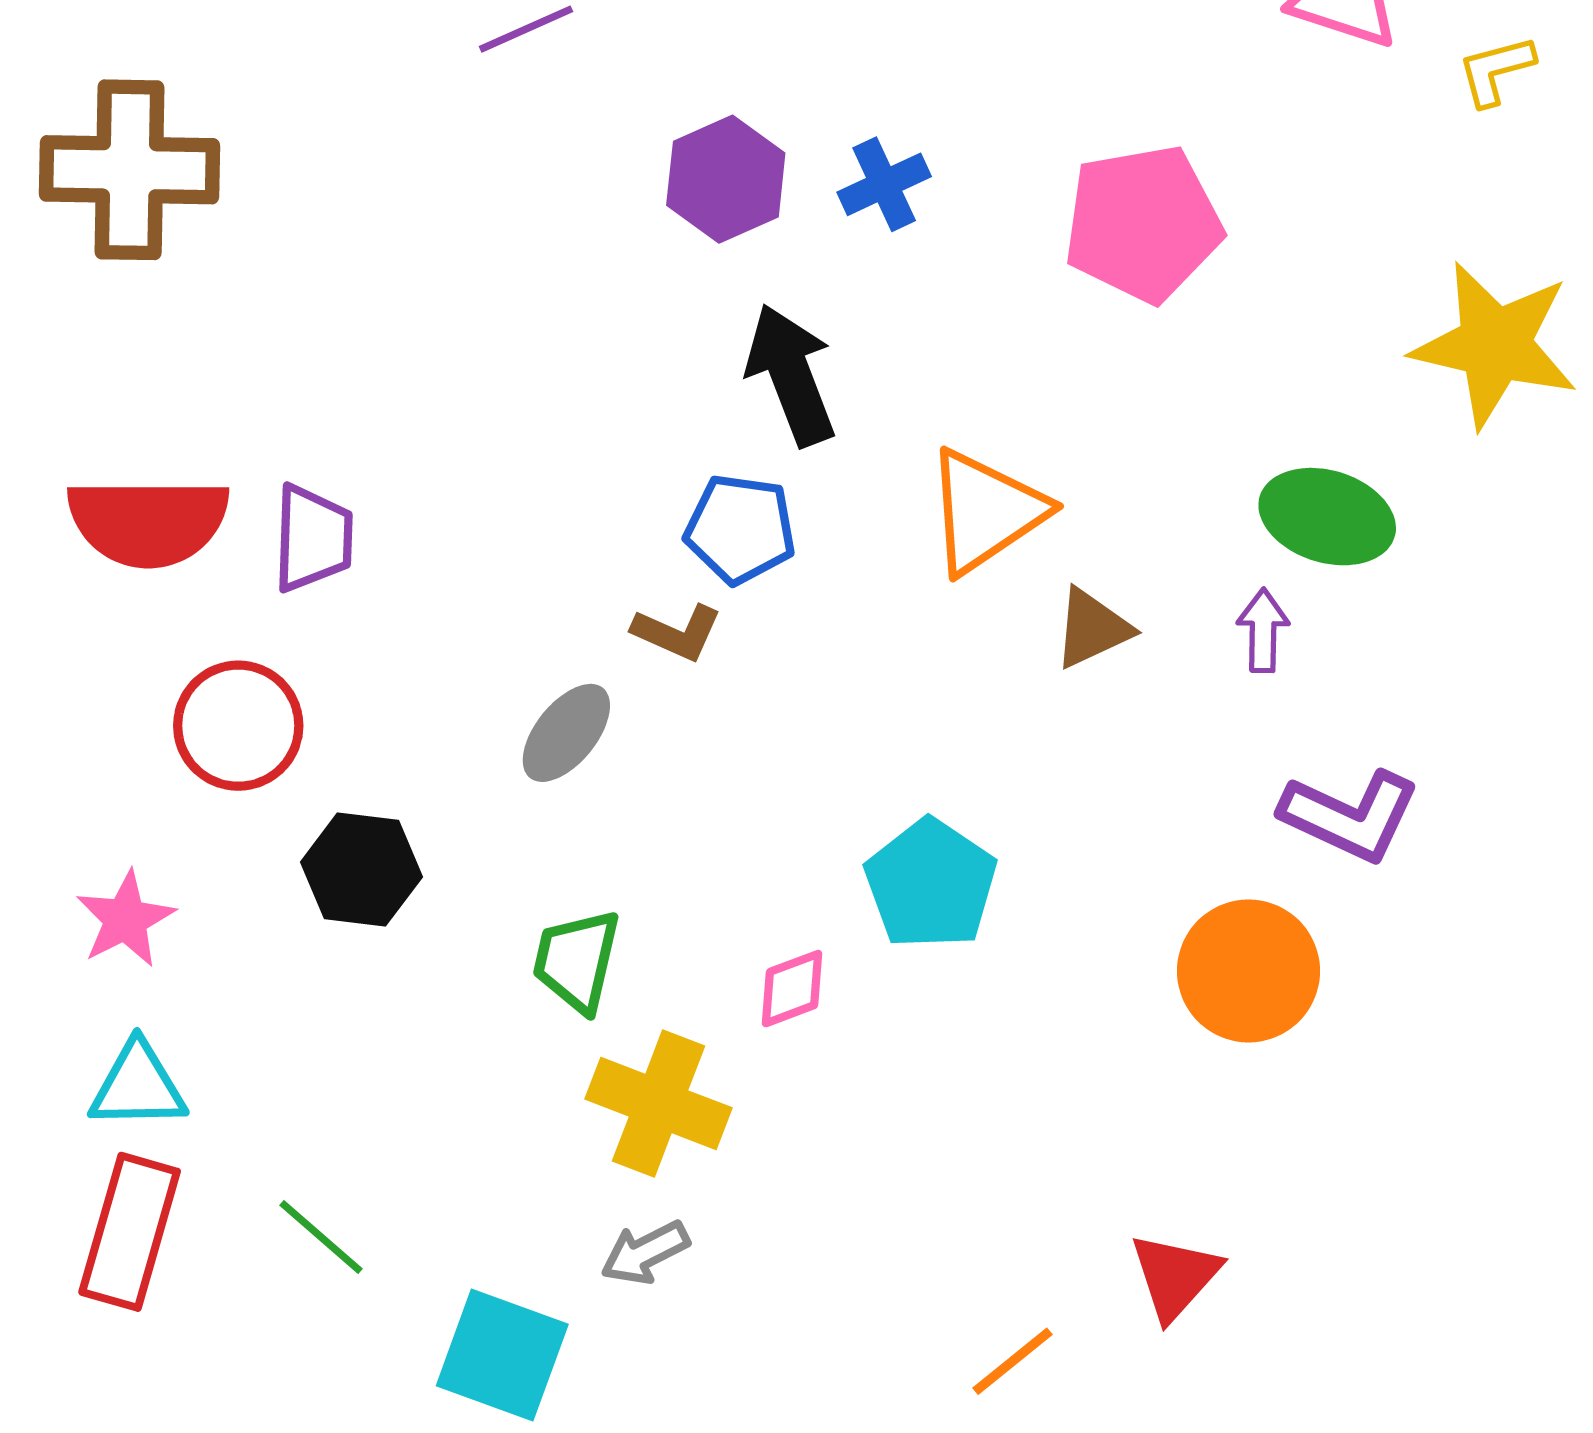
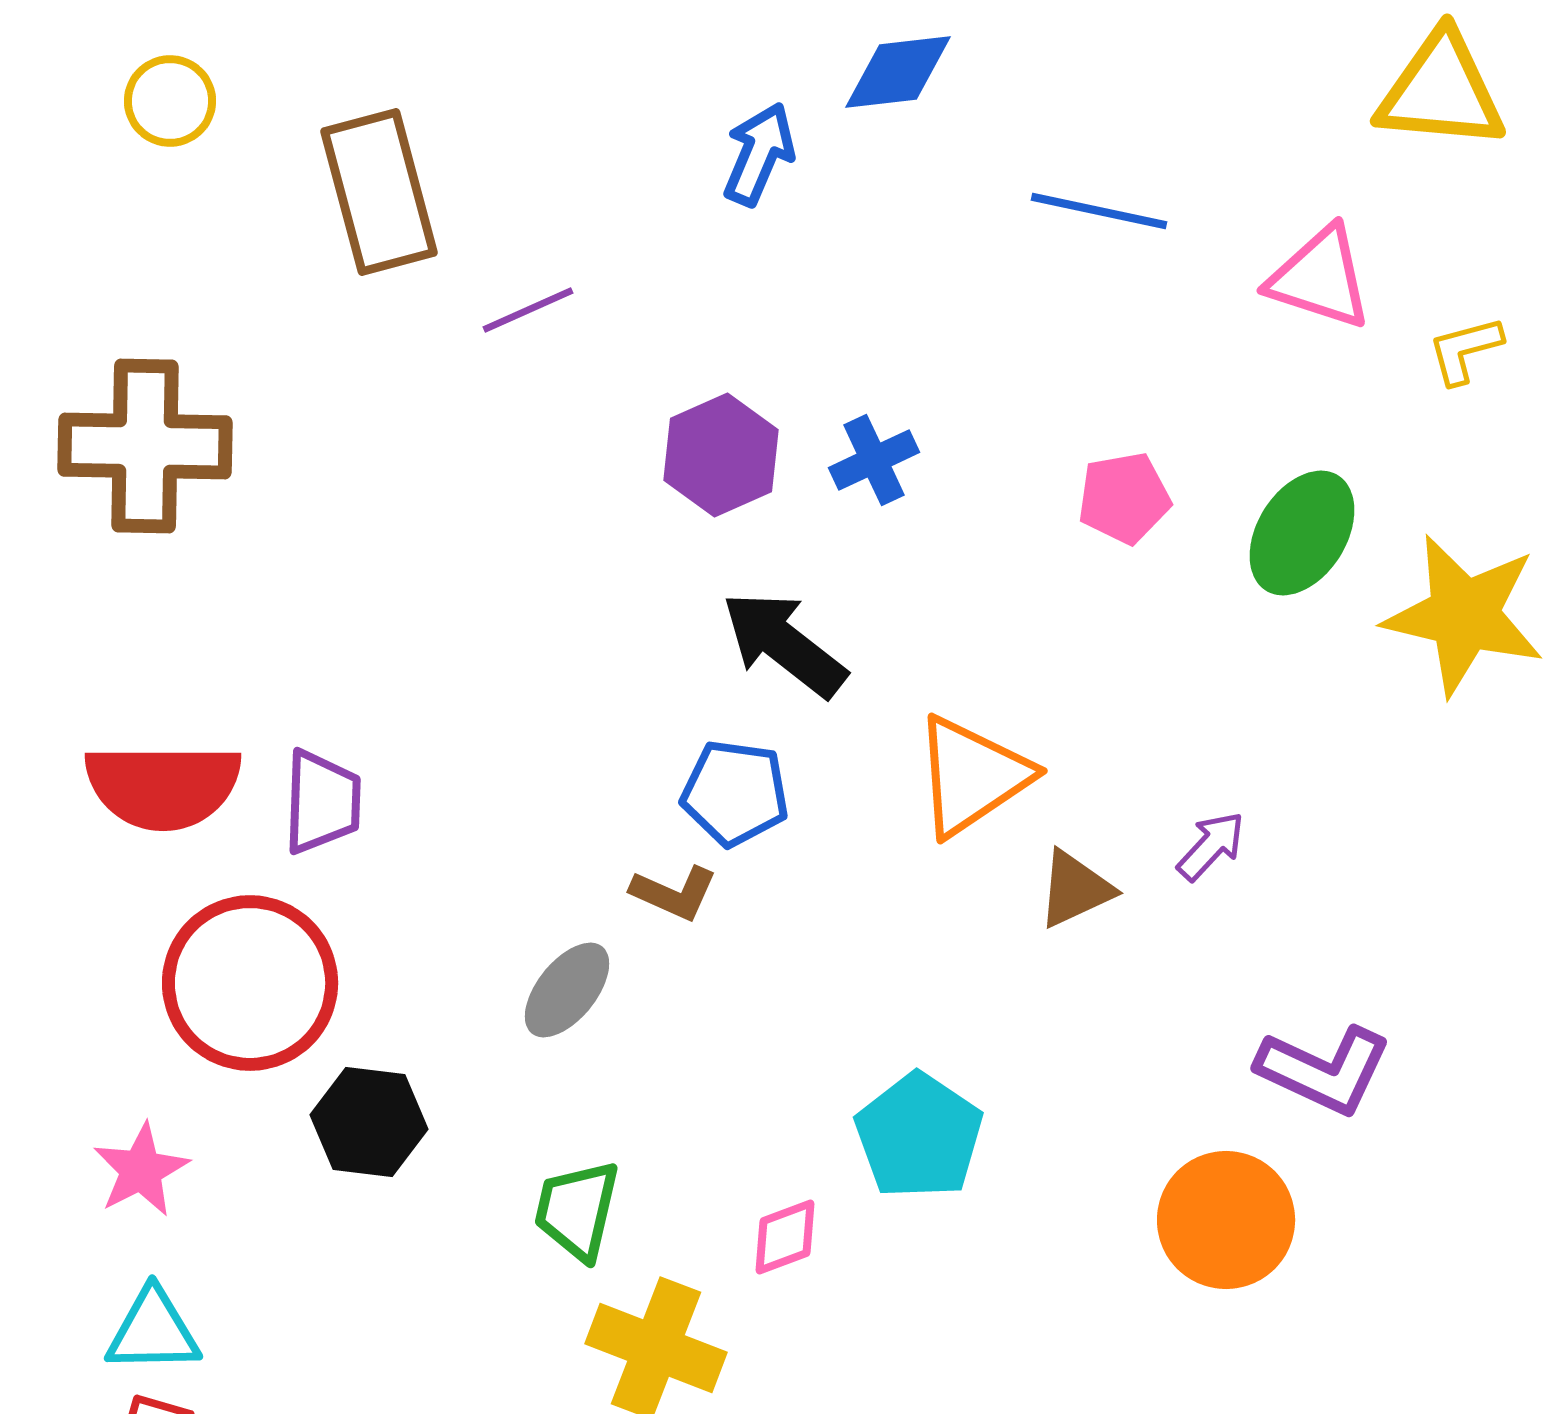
pink pentagon: (1143, 224) -> (1124, 498), size x0.6
black arrow: (791, 375) -> (784, 644), turned -31
green ellipse: (1327, 517) -> (1302, 533), moved, turned -75
purple arrow: (1263, 630) -> (1211, 846), moved, turned 42
red circle: (238, 726) -> (250, 983), size x1.4

